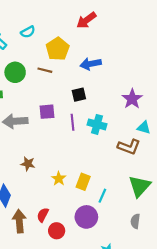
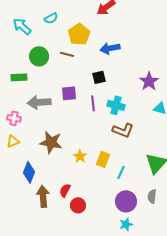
brown L-shape: (129, 147) -> (123, 130), moved
brown star: (28, 164) -> (51, 142), size x1.6
purple circle: (86, 217) -> (126, 201), moved

